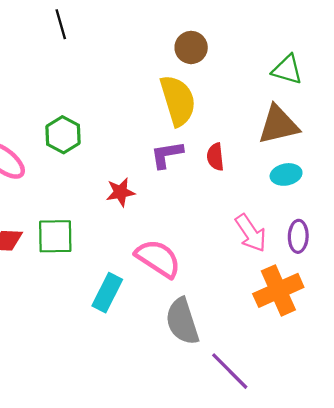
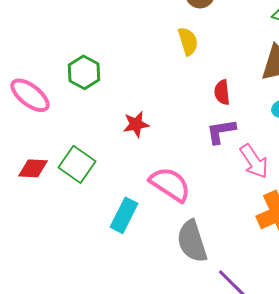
yellow semicircle: (178, 100) -> (188, 41), size x0.6
purple L-shape: (167, 155) -> (221, 131), moved
green square: (55, 236) -> (77, 164), turned 36

